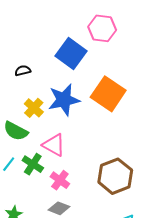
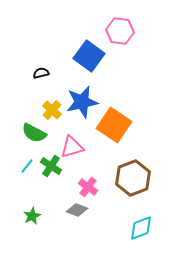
orange square: (108, 94) -> (114, 125), moved
pink triangle: (54, 145) -> (72, 147), turned -45
pink cross: (60, 180) -> (88, 187), moved

